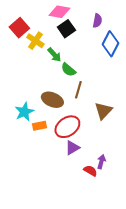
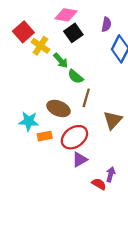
cyan star: (24, 112) -> (29, 121), turned 30

